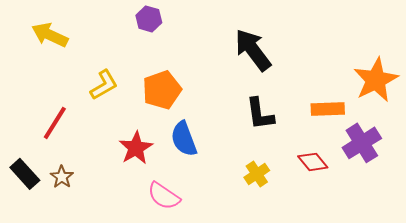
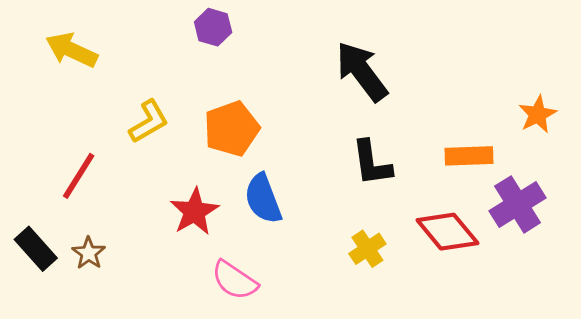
orange star: (376, 80) -> (538, 114), size x0.6
red diamond: (313, 162) -> (447, 232), size x1.4

